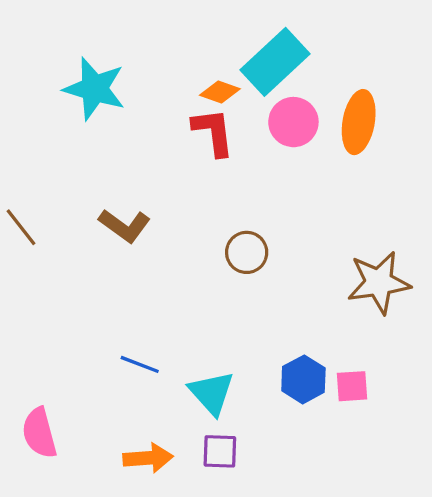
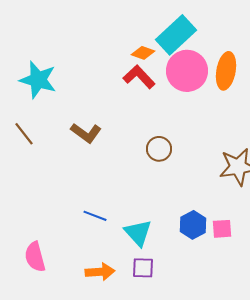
cyan star: (95, 89) -> (38, 80), moved
pink circle: (293, 122) -> (187, 71), size x1.4
red L-shape: (213, 132) -> (139, 77), turned -36

